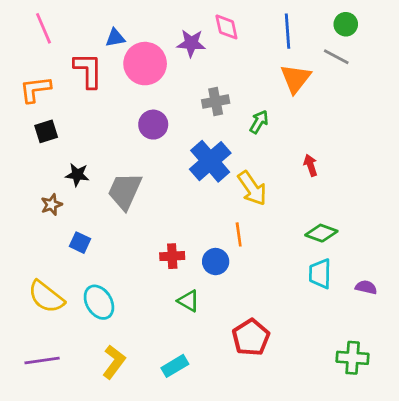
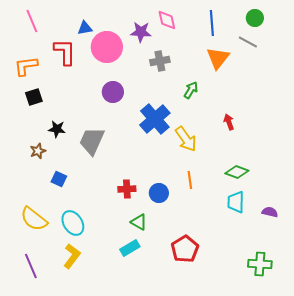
gray cross: (216, 102) -> (160, 61), moved
orange line: (239, 234) -> (190, 180), moved
purple line: (42, 360) -> (31, 266), turned 75
yellow L-shape: (114, 362) -> (72, 256), moved
cyan rectangle: (175, 366) -> (130, 248), moved

